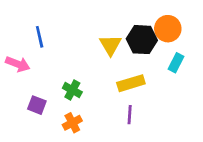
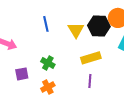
blue line: (40, 37) -> (46, 24), moved
purple square: (37, 105) -> (22, 74), turned -32

